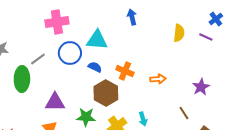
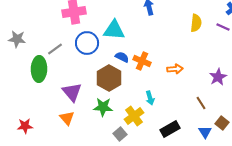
blue semicircle: (95, 67) -> (122, 57), moved
brown hexagon: (106, 93) -> (109, 78), moved
purple triangle: (55, 102) -> (72, 92), turned 50
cyan arrow: (143, 119) -> (150, 98), moved

